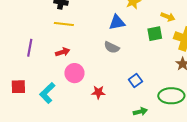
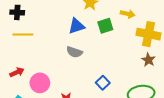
green square: (155, 34) -> (105, 26), moved
red arrow: (63, 52) -> (17, 72), moved

